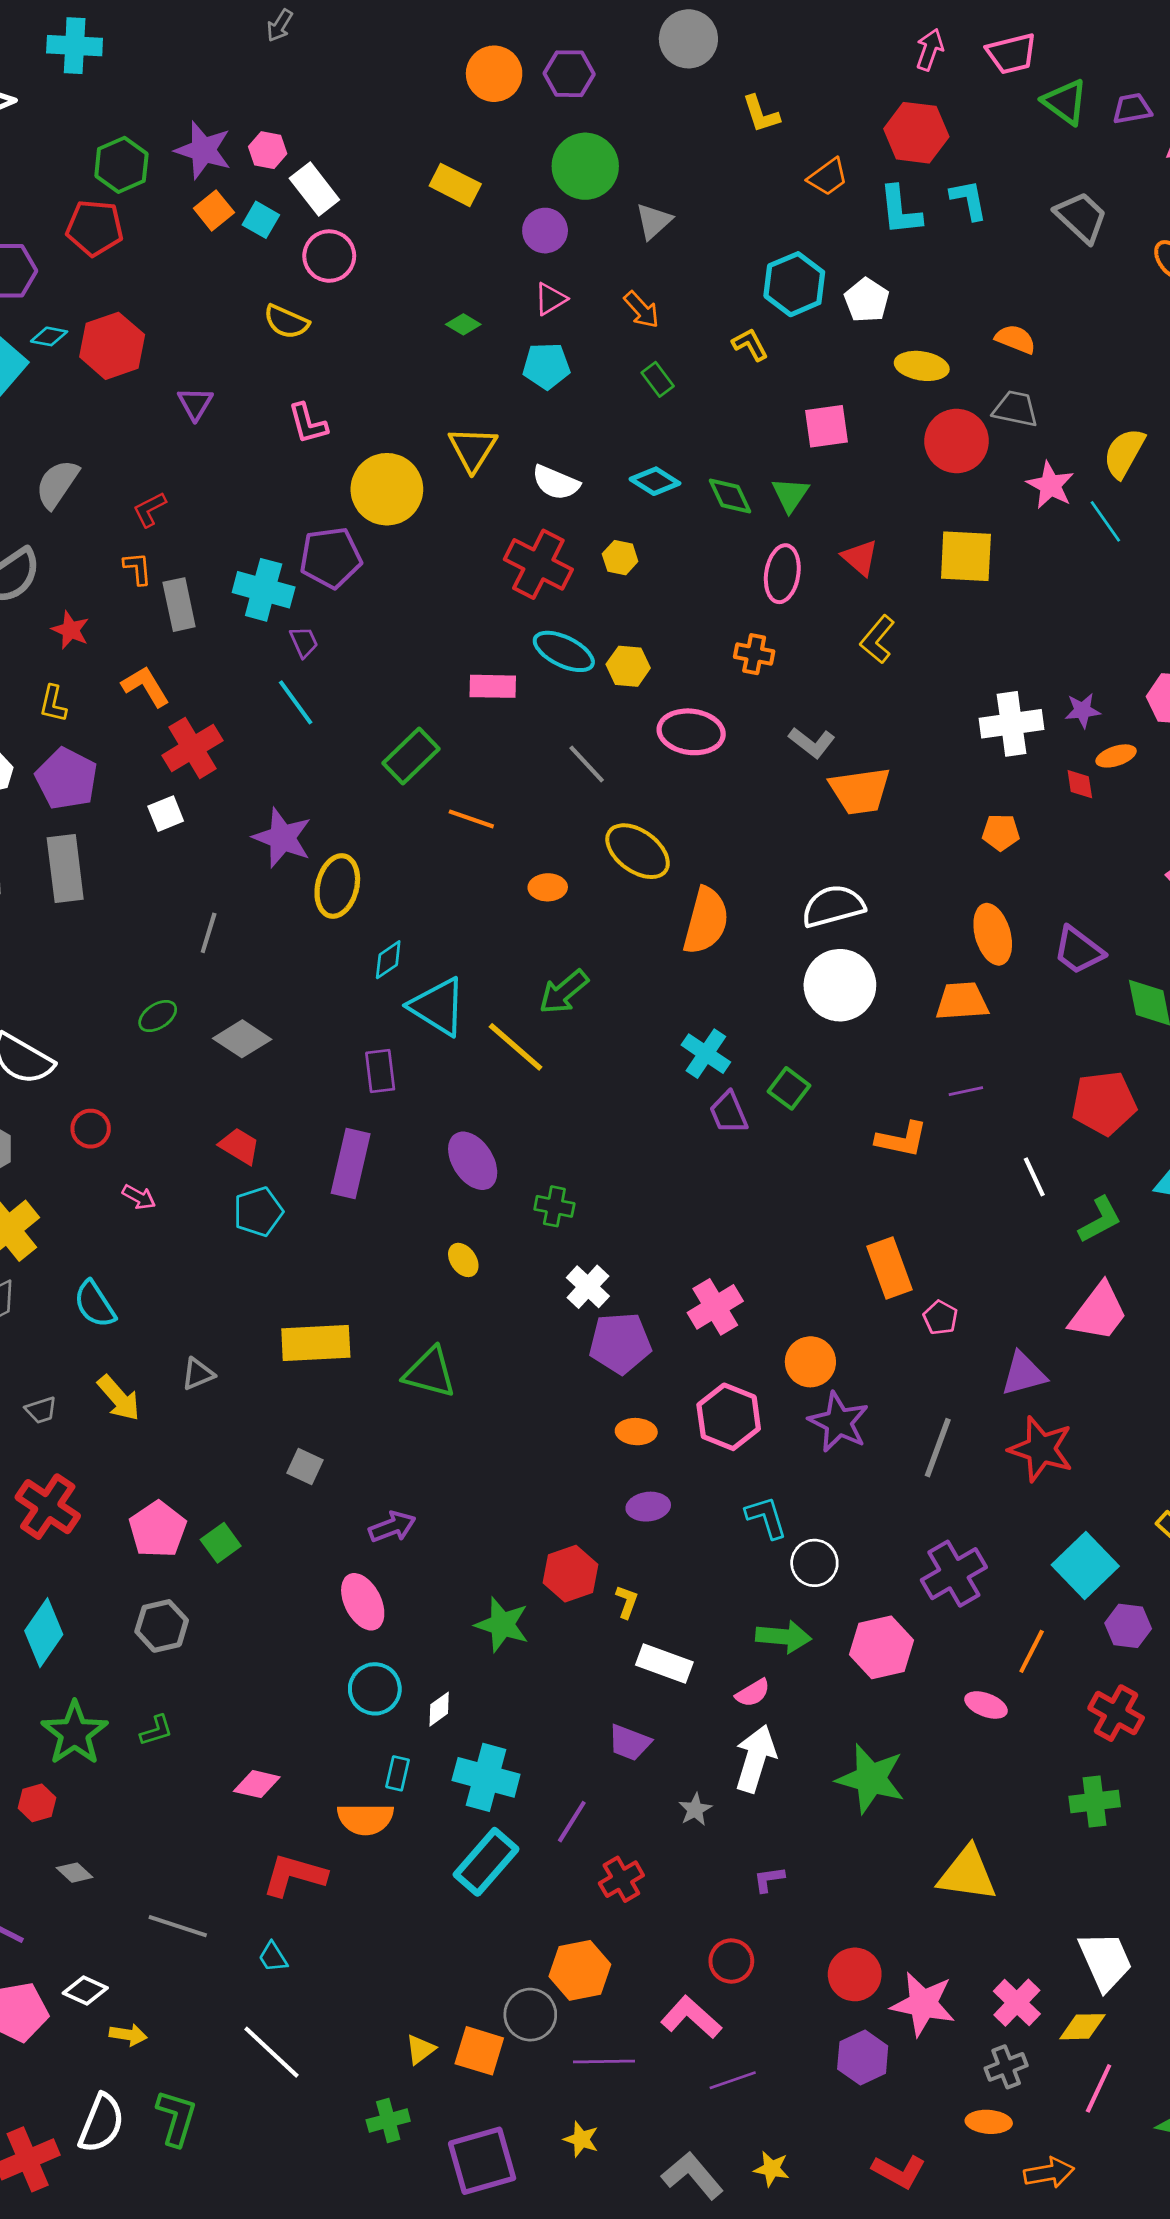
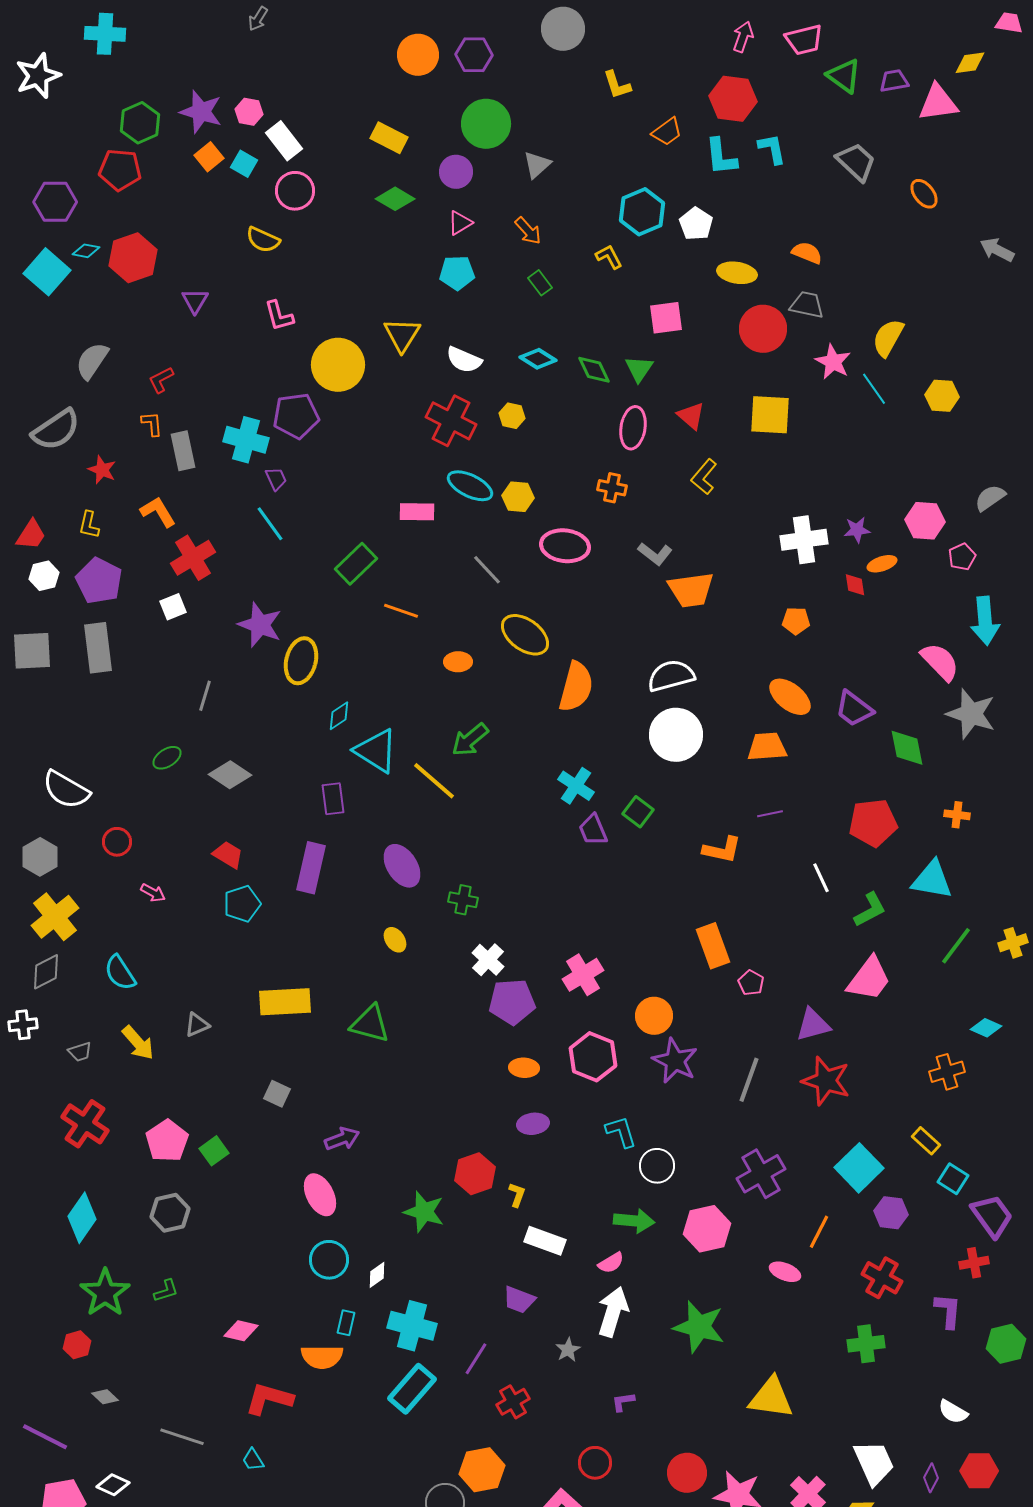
green diamond: (463, 324) -> (395, 199), moved, size x1.5
orange ellipse: (993, 934) -> (790, 697), turned -36

